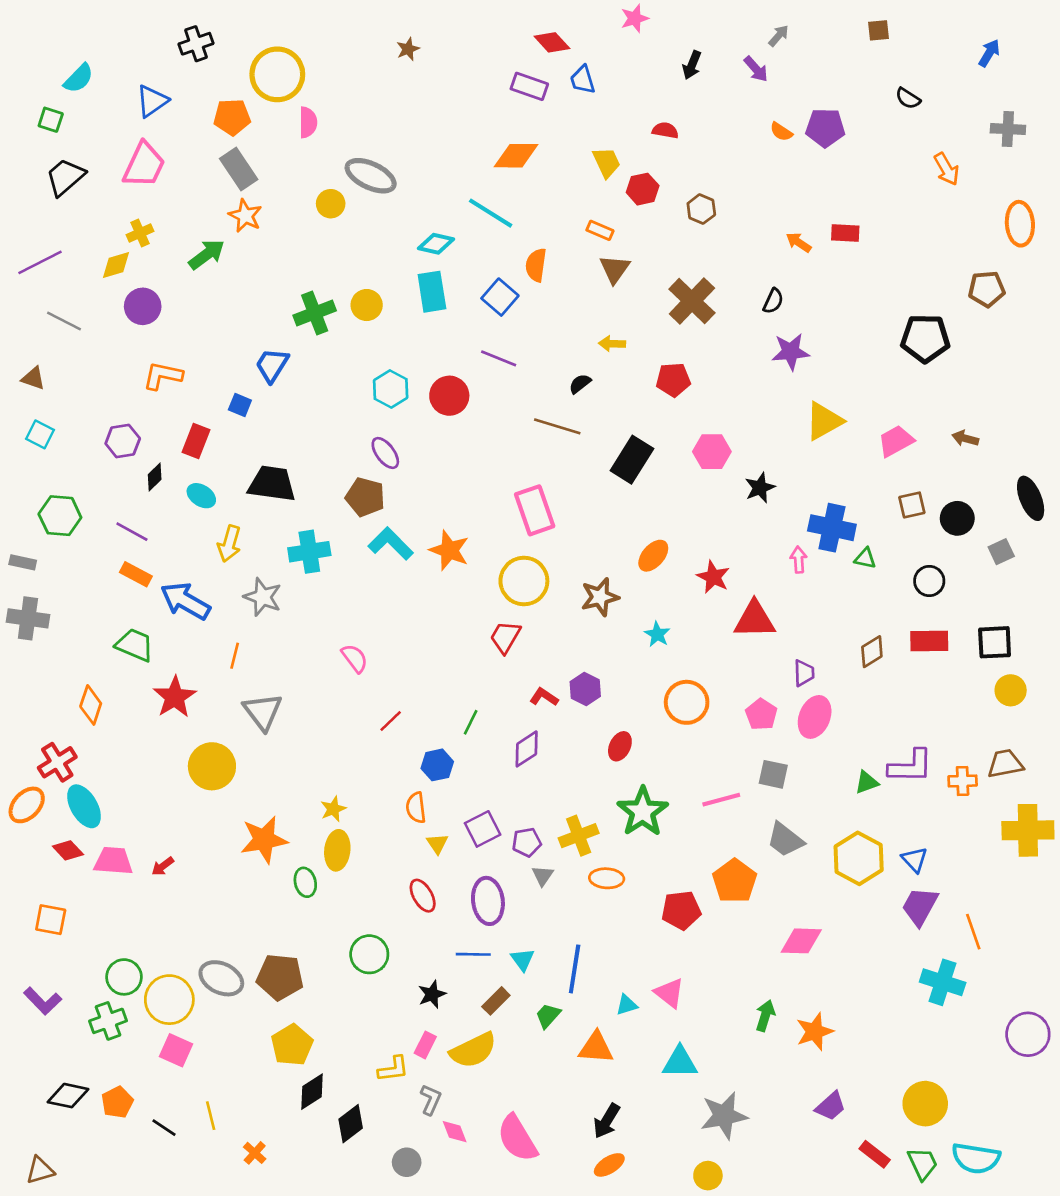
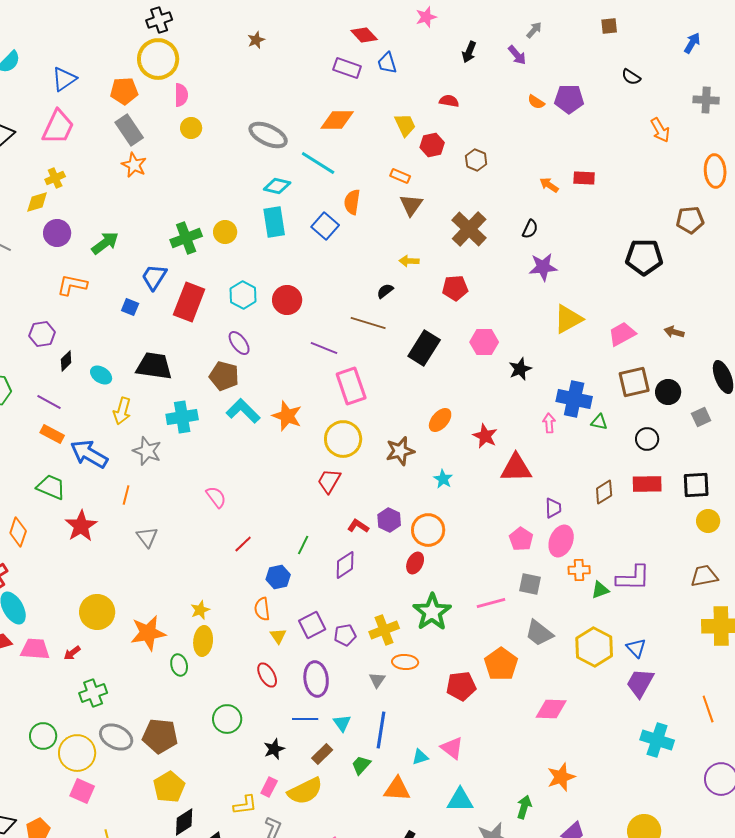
black cross: (196, 44) -> (159, 20), moved
gray ellipse: (371, 176) -> (268, 135), moved
yellow circle: (331, 204) -> (191, 128), moved
green arrow: (207, 254) -> (105, 243), moved
purple line: (499, 358) -> (324, 348), moved
red rectangle: (196, 441) -> (189, 302), moved, size x1.5
brown square: (912, 505) -> (634, 382), size x1.5
orange circle: (687, 702) -> (428, 530), moved
gray triangle: (263, 712) -> (147, 537), size x0.7
yellow circle: (212, 766) -> (97, 612), moved
orange cross: (963, 781) -> (579, 570), moved
gray triangle: (543, 876) -> (377, 680), moved
orange line: (973, 932) -> (708, 709), moved
green arrow: (765, 1016) -> (524, 807), moved
green cross: (108, 1021) -> (93, 693), moved

